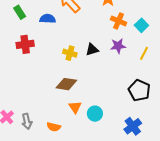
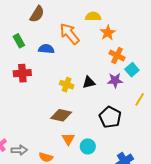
cyan square: (141, 25) -> (132, 70), moved
yellow line: (144, 53) -> (140, 99), moved
black pentagon: (139, 90) -> (110, 117), moved
gray arrow: (27, 121) -> (19, 150), turned -84

